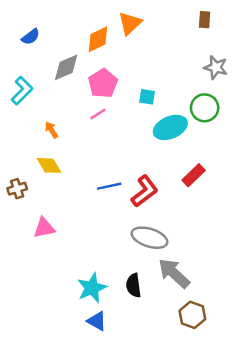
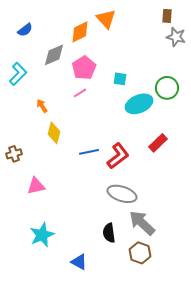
orange triangle: (130, 23) -> (106, 19), turned -30
gray star: (216, 67) -> (176, 37), moved
yellow diamond: (49, 165) -> (54, 133), moved, turned 45
cyan star: (92, 288) -> (42, 235), moved
brown hexagon: (192, 315) -> (140, 253), moved

